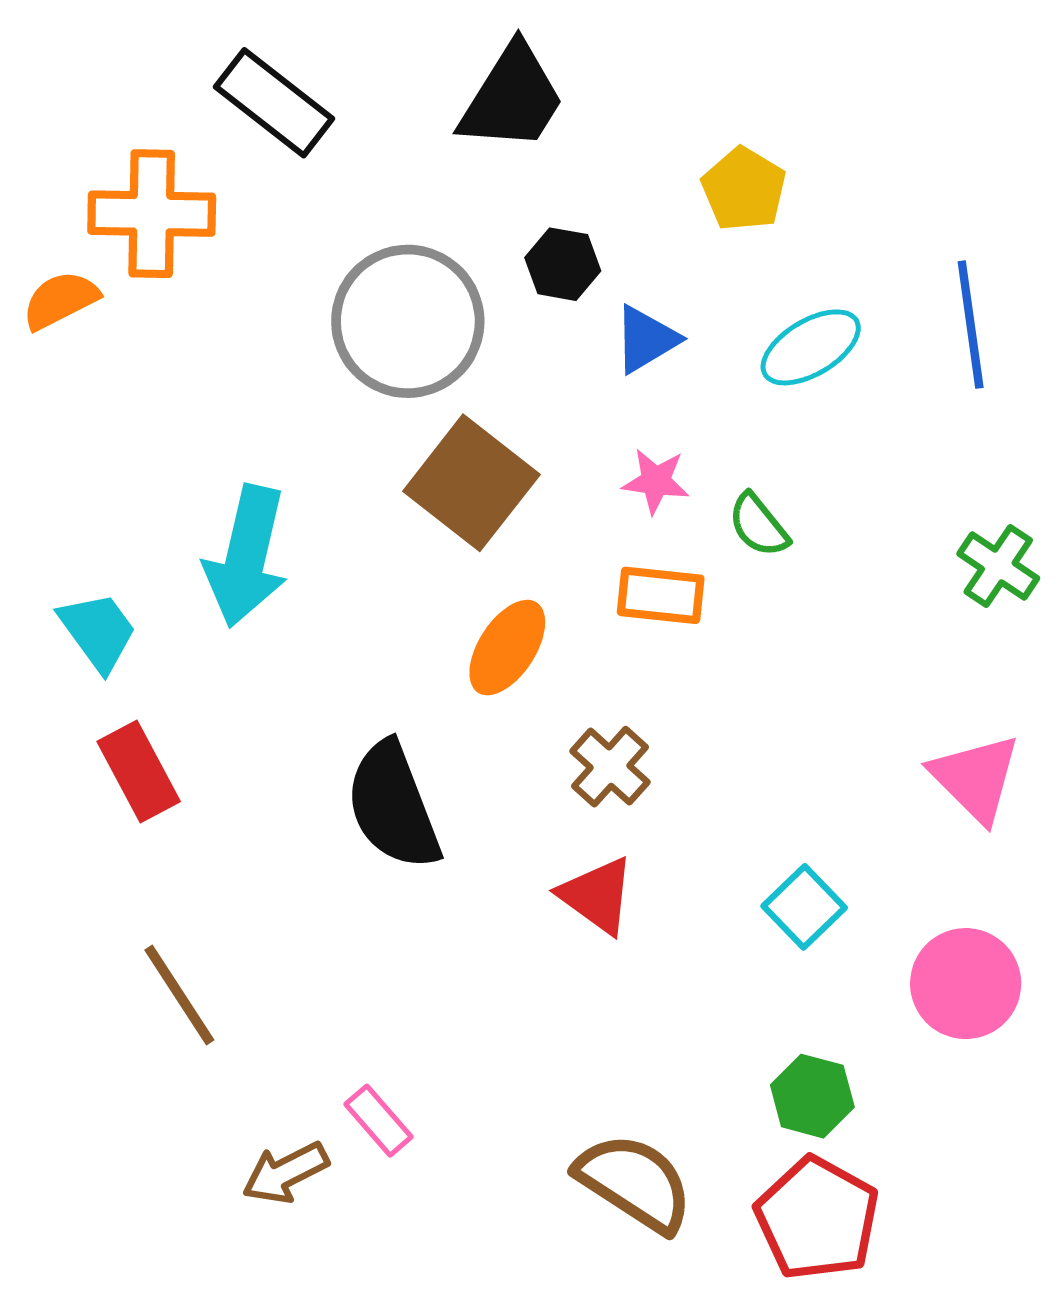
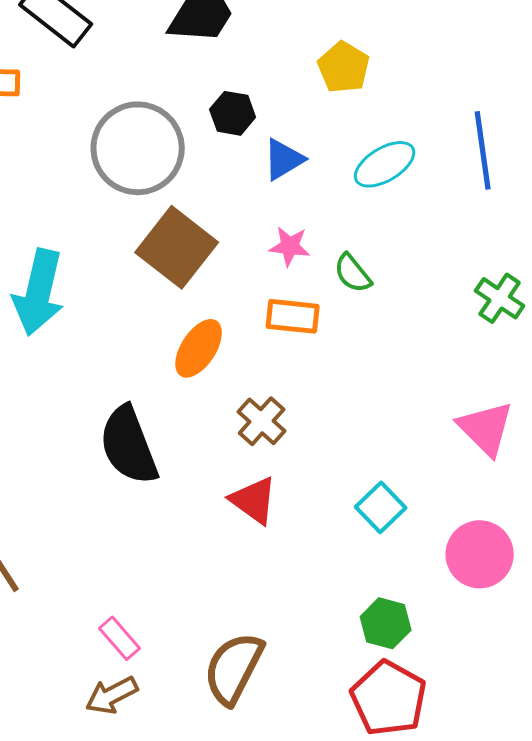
brown arrow: (285, 1173) -> (112, 695), moved
brown semicircle: (635, 1183) -> (234, 668), moved, turned -96

